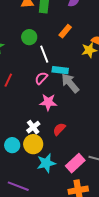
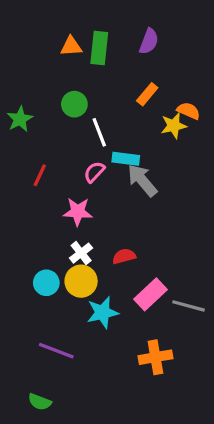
orange rectangle: (65, 31) -> (147, 94), moved
pink star: (48, 102) -> (78, 212), moved
red semicircle: (59, 129) -> (124, 256), turned 32
pink rectangle: (75, 163) -> (150, 294), moved

